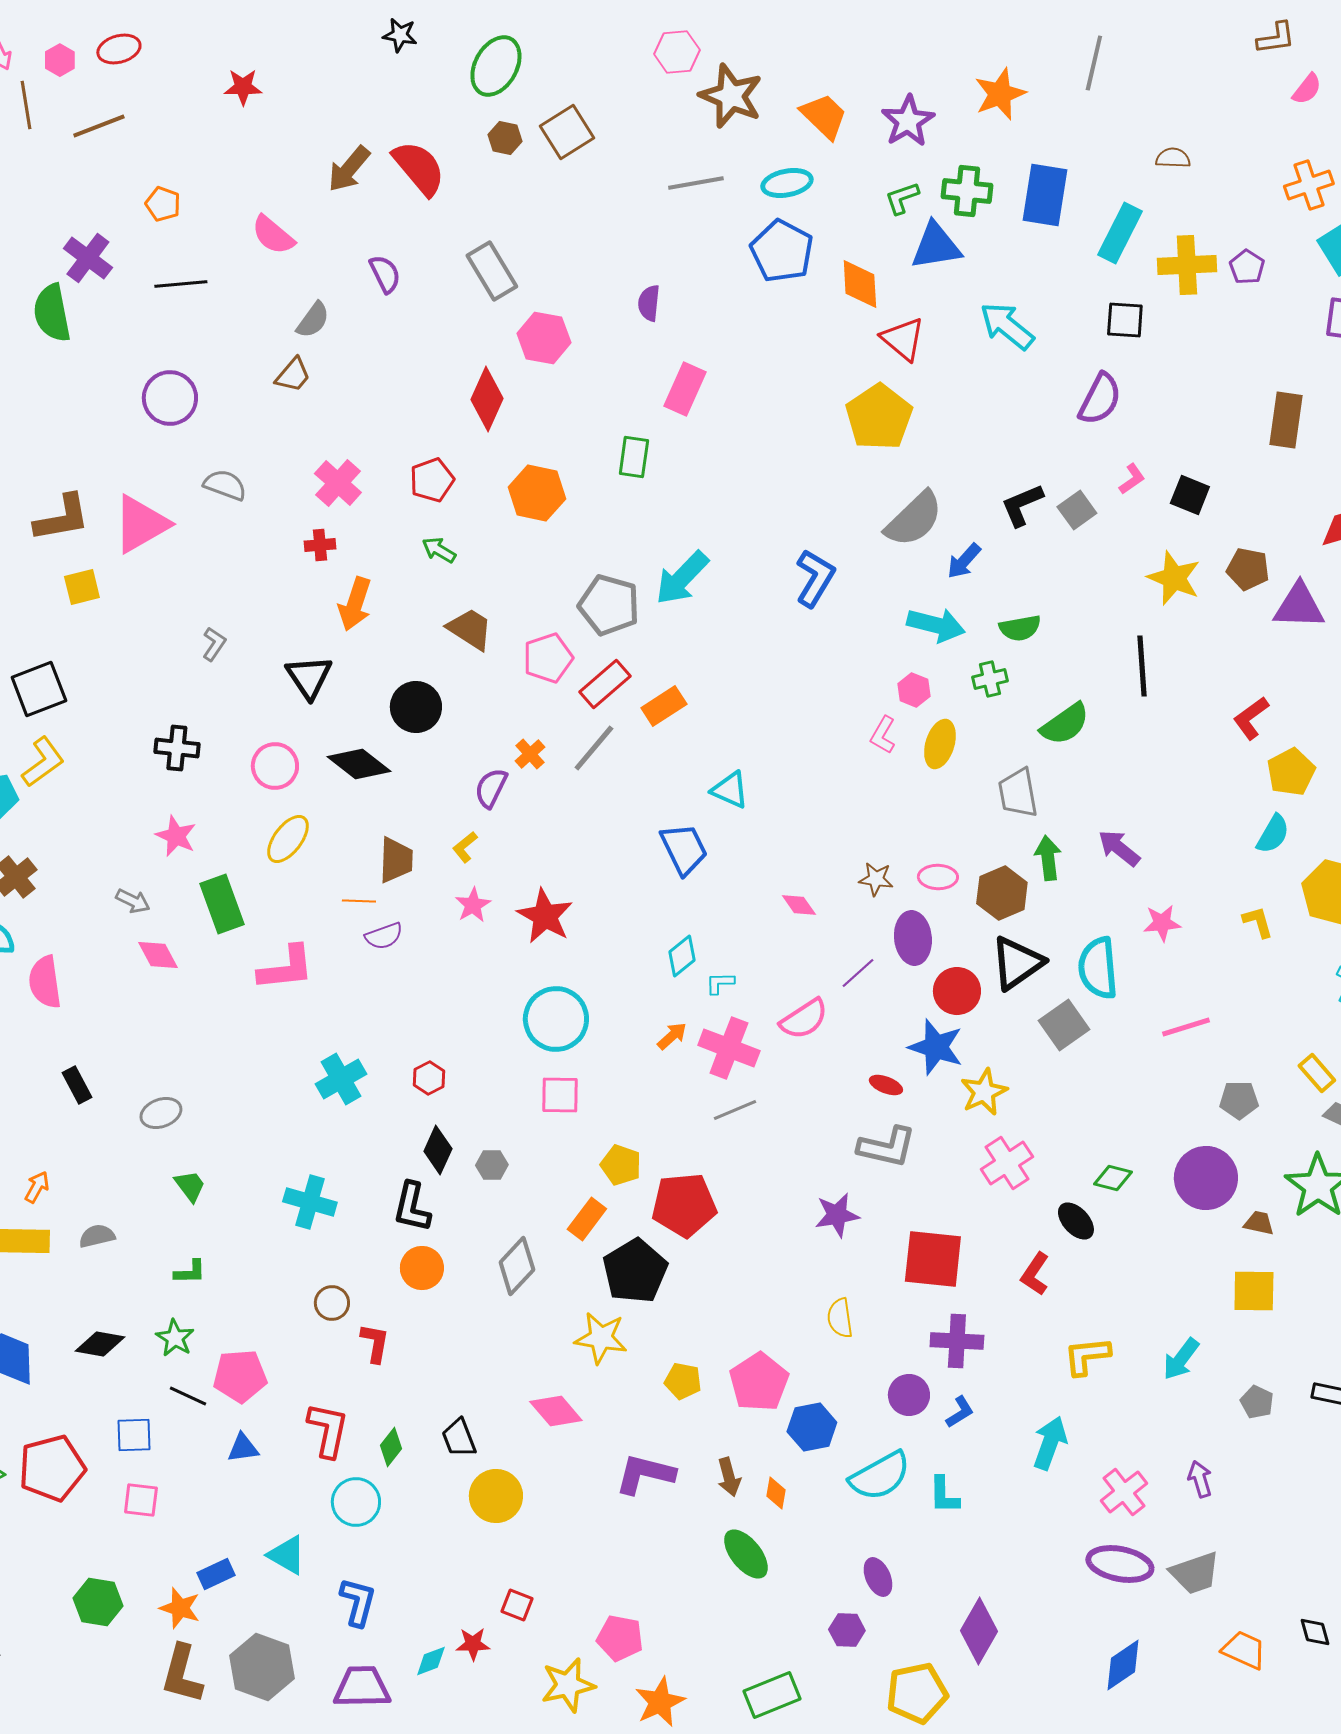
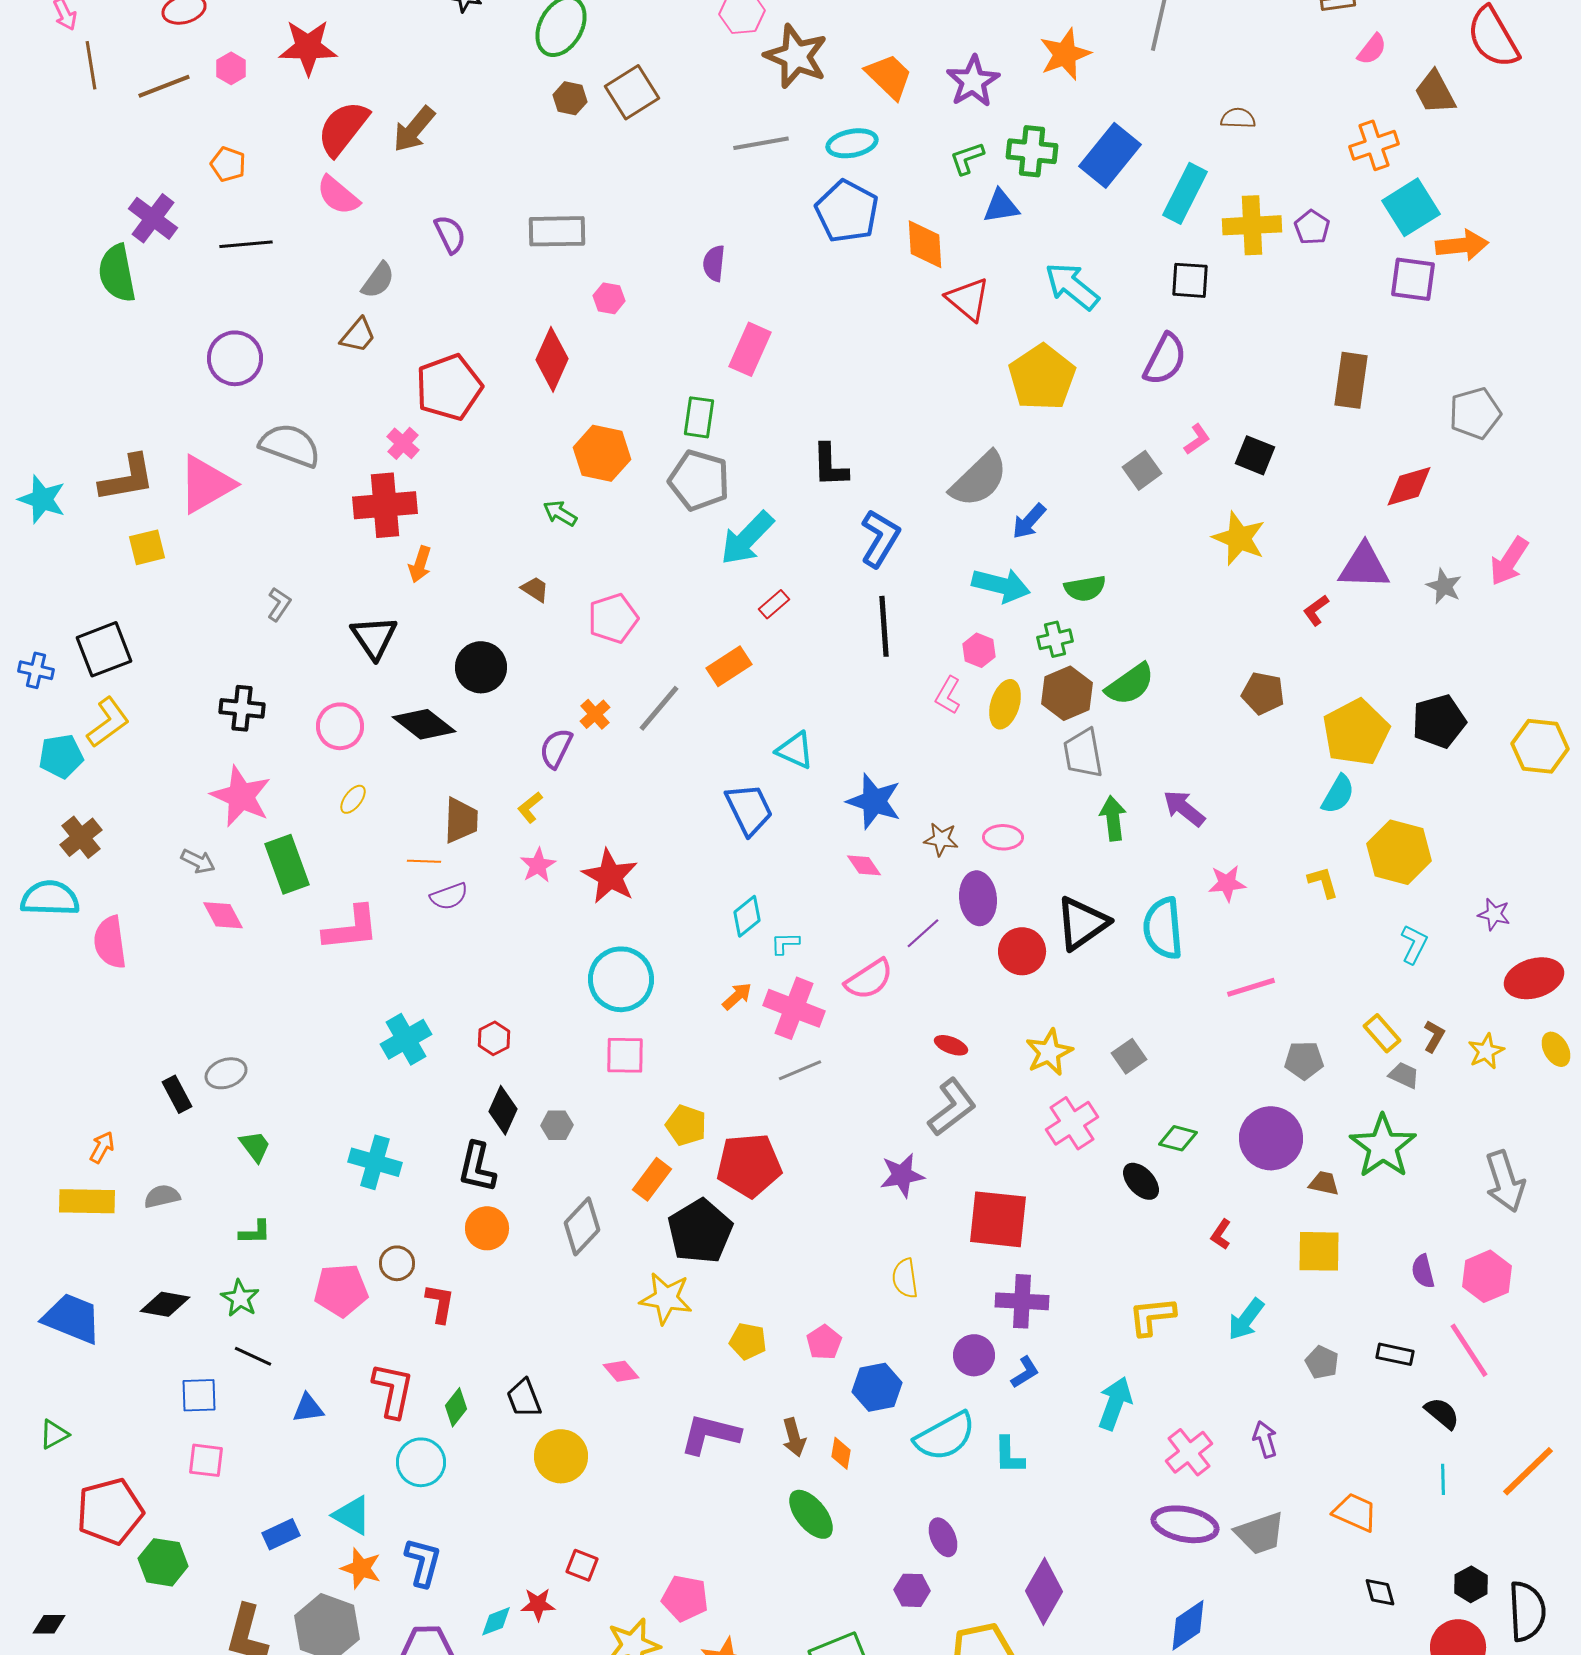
pink hexagon: (60, 60) -> (231, 68), moved
red star: (243, 87) -> (308, 47), size x1.5
red semicircle: (419, 168) -> (343, 128), moved, turned -102
blue rectangle: (1045, 195) -> (1110, 155), turned 30
blue triangle: (936, 246) -> (1001, 206), size x0.7
gray rectangle: (492, 271) -> (557, 231), turned -60
pink hexagon: (544, 338) -> (609, 298), size x0.6
yellow pentagon: (879, 417) -> (1042, 377), moved
red pentagon: (432, 480) -> (449, 387), moved, size x1.5
pink cross: (338, 483) -> (403, 443), size x0.7
gray semicircle: (225, 485) -> (290, 445), size x1.4
black L-shape: (1022, 505) -> (830, 465), moved, turned -69
red cross: (320, 545) -> (385, 505), size x2.0
green arrow: (439, 550) -> (560, 513), moved
brown pentagon: (1248, 569) -> (1263, 693), moved
orange arrow: (355, 604) -> (420, 564), size x0.7
gray pentagon: (609, 605) -> (699, 480), moved
brown trapezoid: (470, 629) -> (535, 589), size x0.6
black line: (1142, 666) -> (884, 626), moved
red rectangle: (605, 684) -> (774, 604), moved, size x0.6
red L-shape: (1251, 718) -> (1316, 610), moved, size x0.7
yellow pentagon: (1291, 772) -> (1356, 732), size x1.4
pink star: (176, 836) -> (241, 796), size x1.5
yellow ellipse: (288, 839) -> (353, 799), size x0.6
brown hexagon: (1002, 893) -> (1067, 693), moved
gray square: (1064, 1025) -> (1129, 1056), moved, size x0.7
blue star: (936, 1047) -> (874, 801), moved
black rectangle: (77, 1085) -> (177, 1094), moved
gray L-shape: (887, 1147) -> (952, 1107), turned -50
red L-shape: (1035, 1274) -> (1221, 1234), moved, size x0.7
pink pentagon: (240, 1376) -> (341, 1290), moved
pink pentagon: (759, 1382) -> (824, 1342), size x0.6
pink diamond: (556, 1411) -> (621, 1371), size x0.7
red pentagon: (52, 1468) -> (110, 1511), moved
orange star: (180, 1608) -> (361, 1568), moved
orange trapezoid: (1244, 1650) -> (1355, 1512), moved

